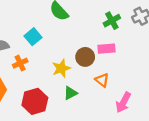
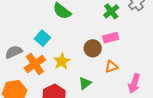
orange cross: (20, 63) -> (35, 64), size x1.5
yellow star: (61, 68) -> (62, 61), moved
orange triangle: (102, 80) -> (112, 67), turned -48

